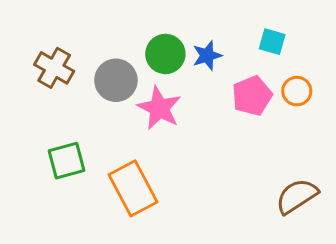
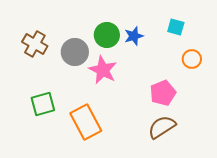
pink pentagon: (252, 96) -> (163, 93), moved
brown semicircle: (297, 196) -> (162, 127), moved

